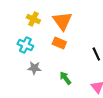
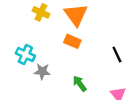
cyan cross: (25, 45) -> (25, 55), moved

